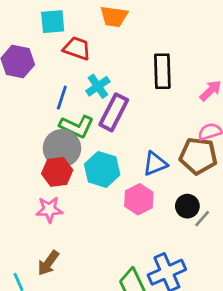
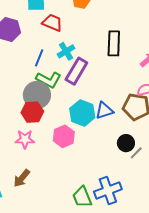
cyan hexagon: (102, 169) -> (82, 113), moved
pink hexagon: (139, 199) -> (64, 136), moved

